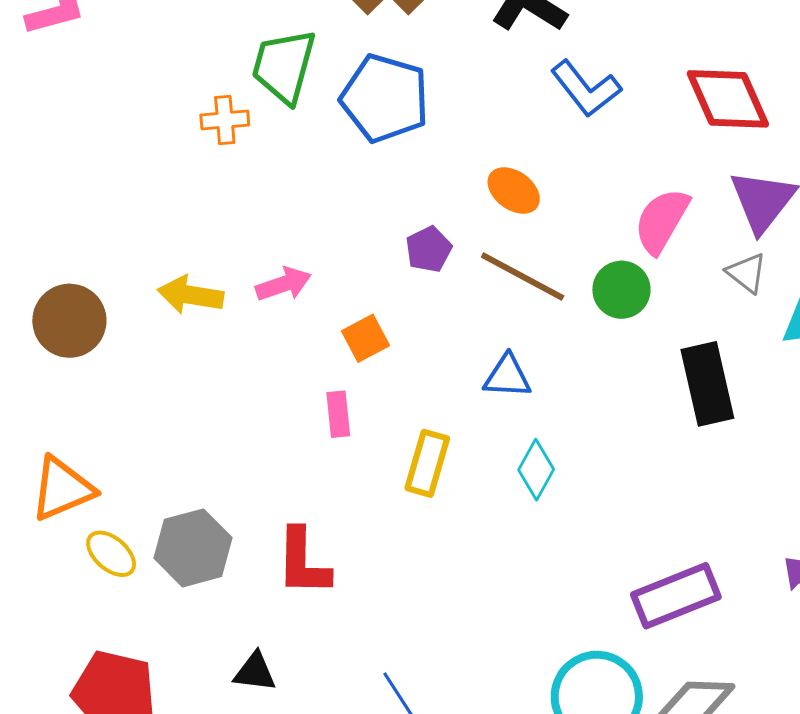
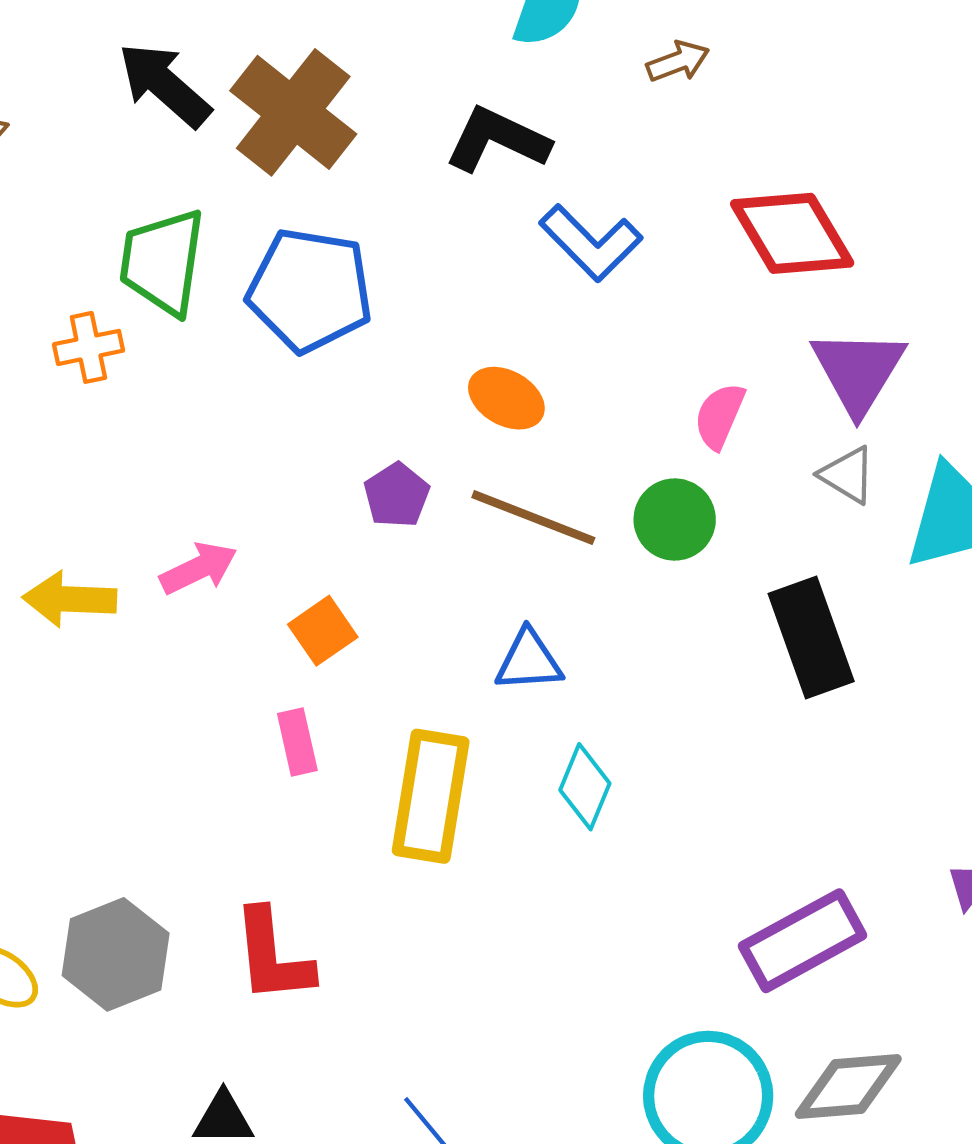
pink semicircle: (662, 221) -> (720, 416), size x0.7
yellow rectangle: (427, 463) -> (431, 796), size x1.4

